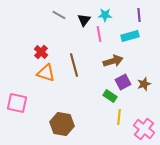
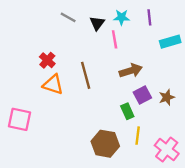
purple line: (139, 15) -> (149, 17), moved
cyan rectangle: (130, 36) -> (170, 42), moved
green rectangle: (110, 96) -> (127, 111), turned 32
brown hexagon: (62, 124) -> (105, 144), moved

